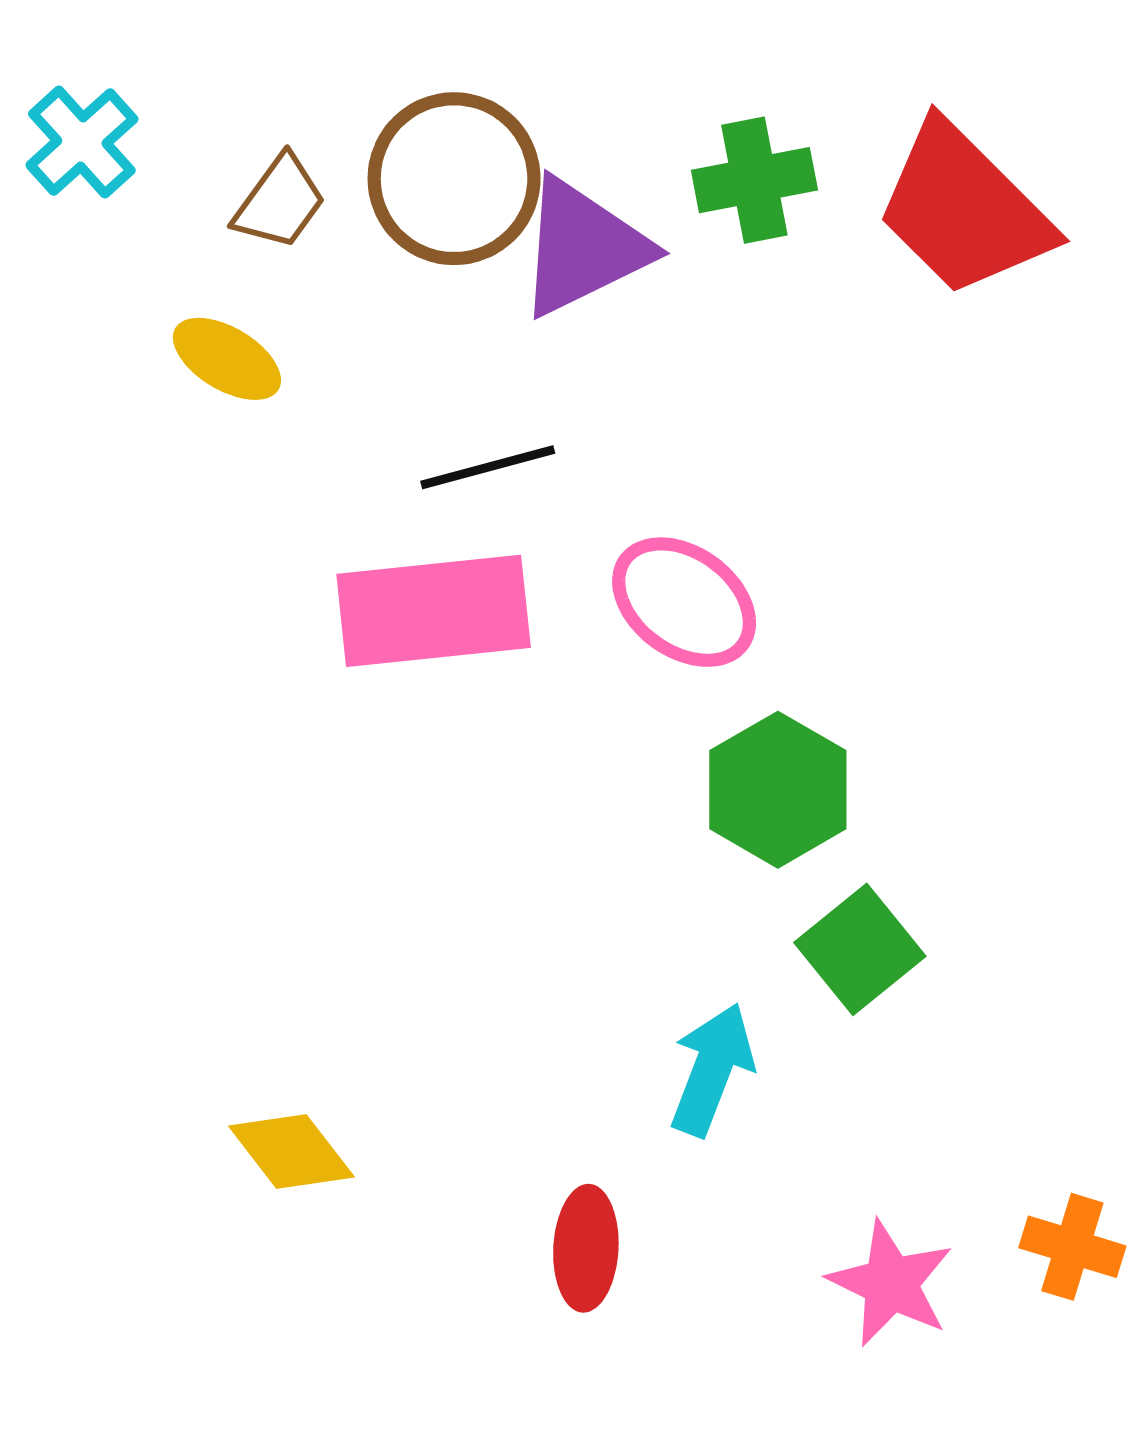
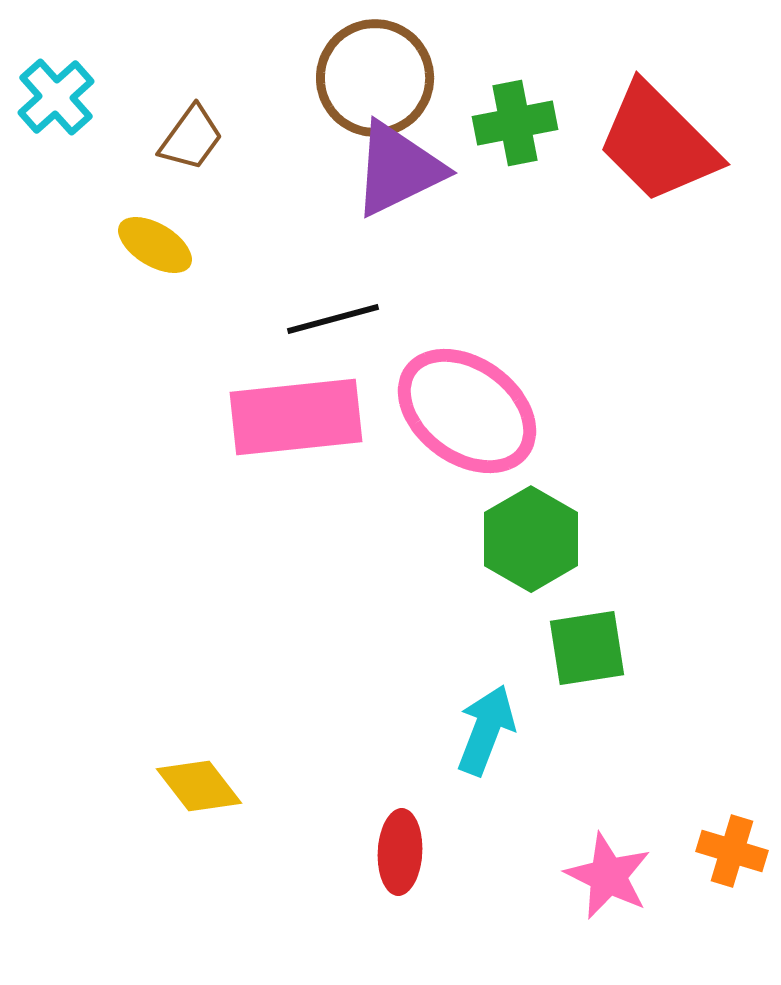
brown circle: (454, 179) -> (375, 78), moved
pink ellipse: (684, 602) -> (467, 411), size x1.4
green square: (860, 949) -> (587, 648), turned 30

